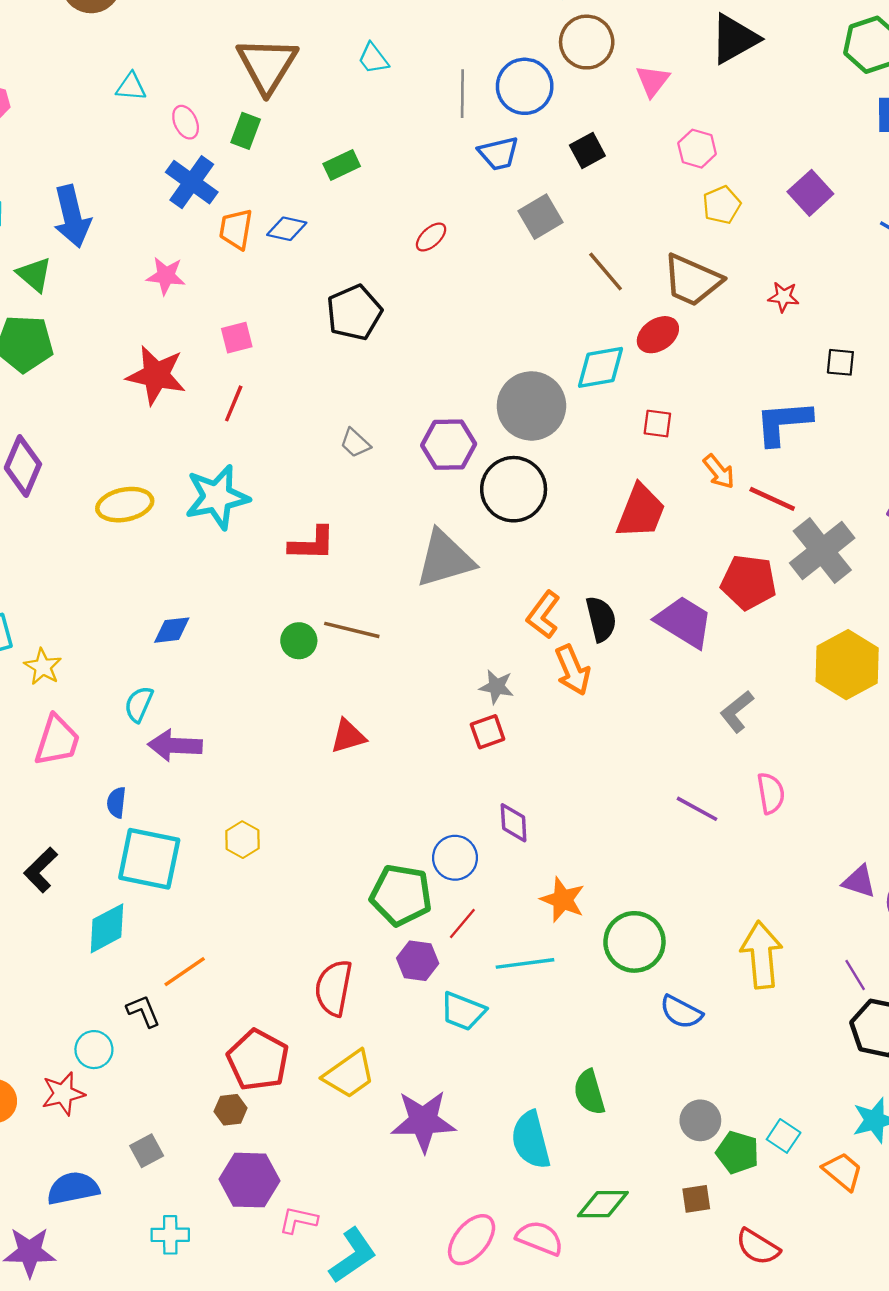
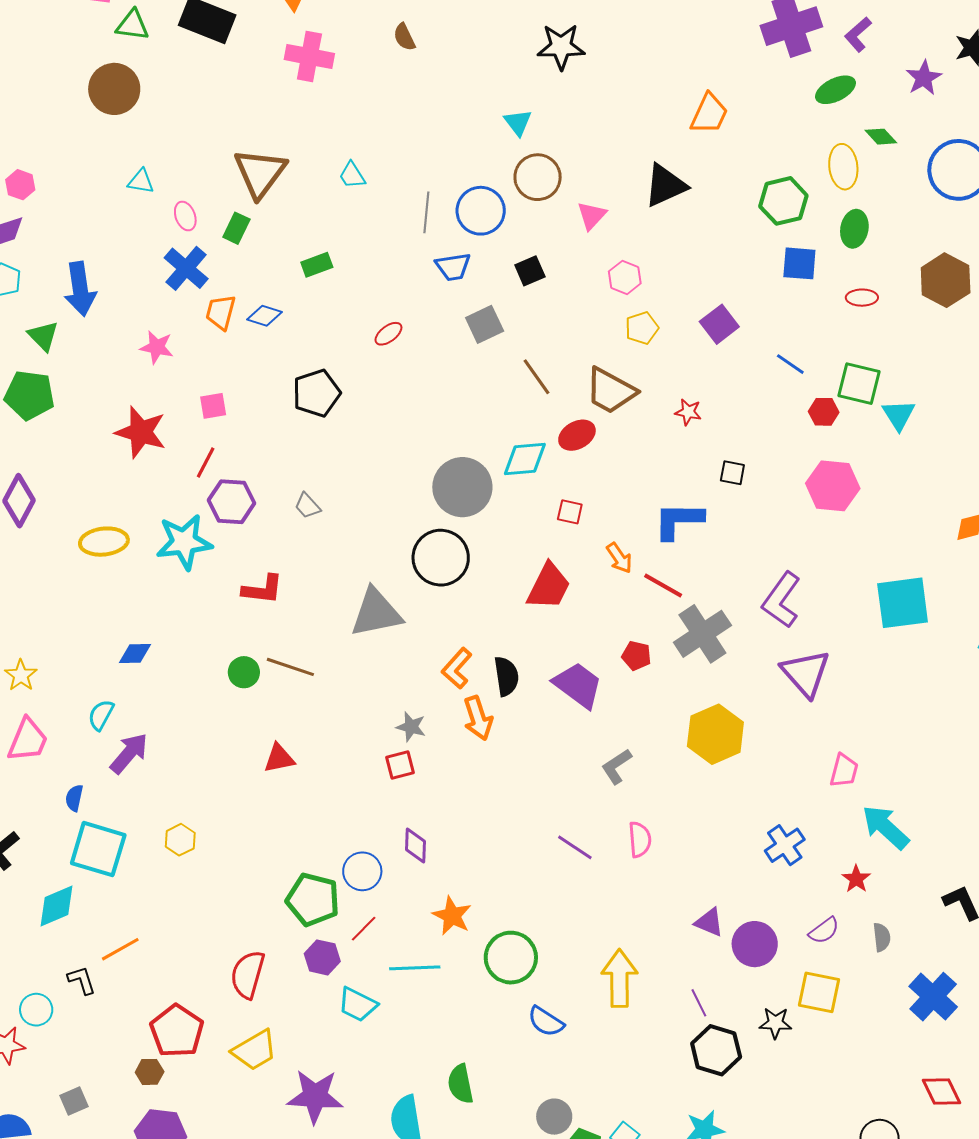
purple hexagon: (449, 445) -> (232, 502), moved
red pentagon: (749, 582) -> (636, 656), size x0.6
purple arrow: (175, 745) -> (129, 753), turned 123

